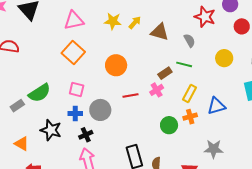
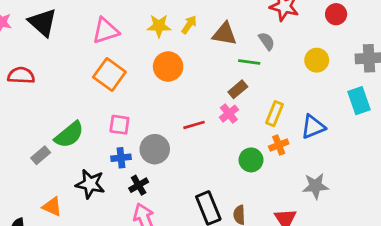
green line: (184, 64) -> (249, 62), moved
orange circle: (116, 65) -> (168, 66), moved

